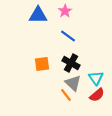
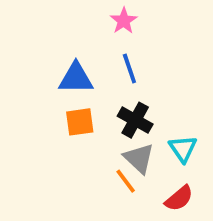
blue triangle: (38, 15) -> (76, 78), moved
blue line: (68, 36) -> (129, 68), turned 35
red semicircle: (97, 95) -> (179, 198), moved

